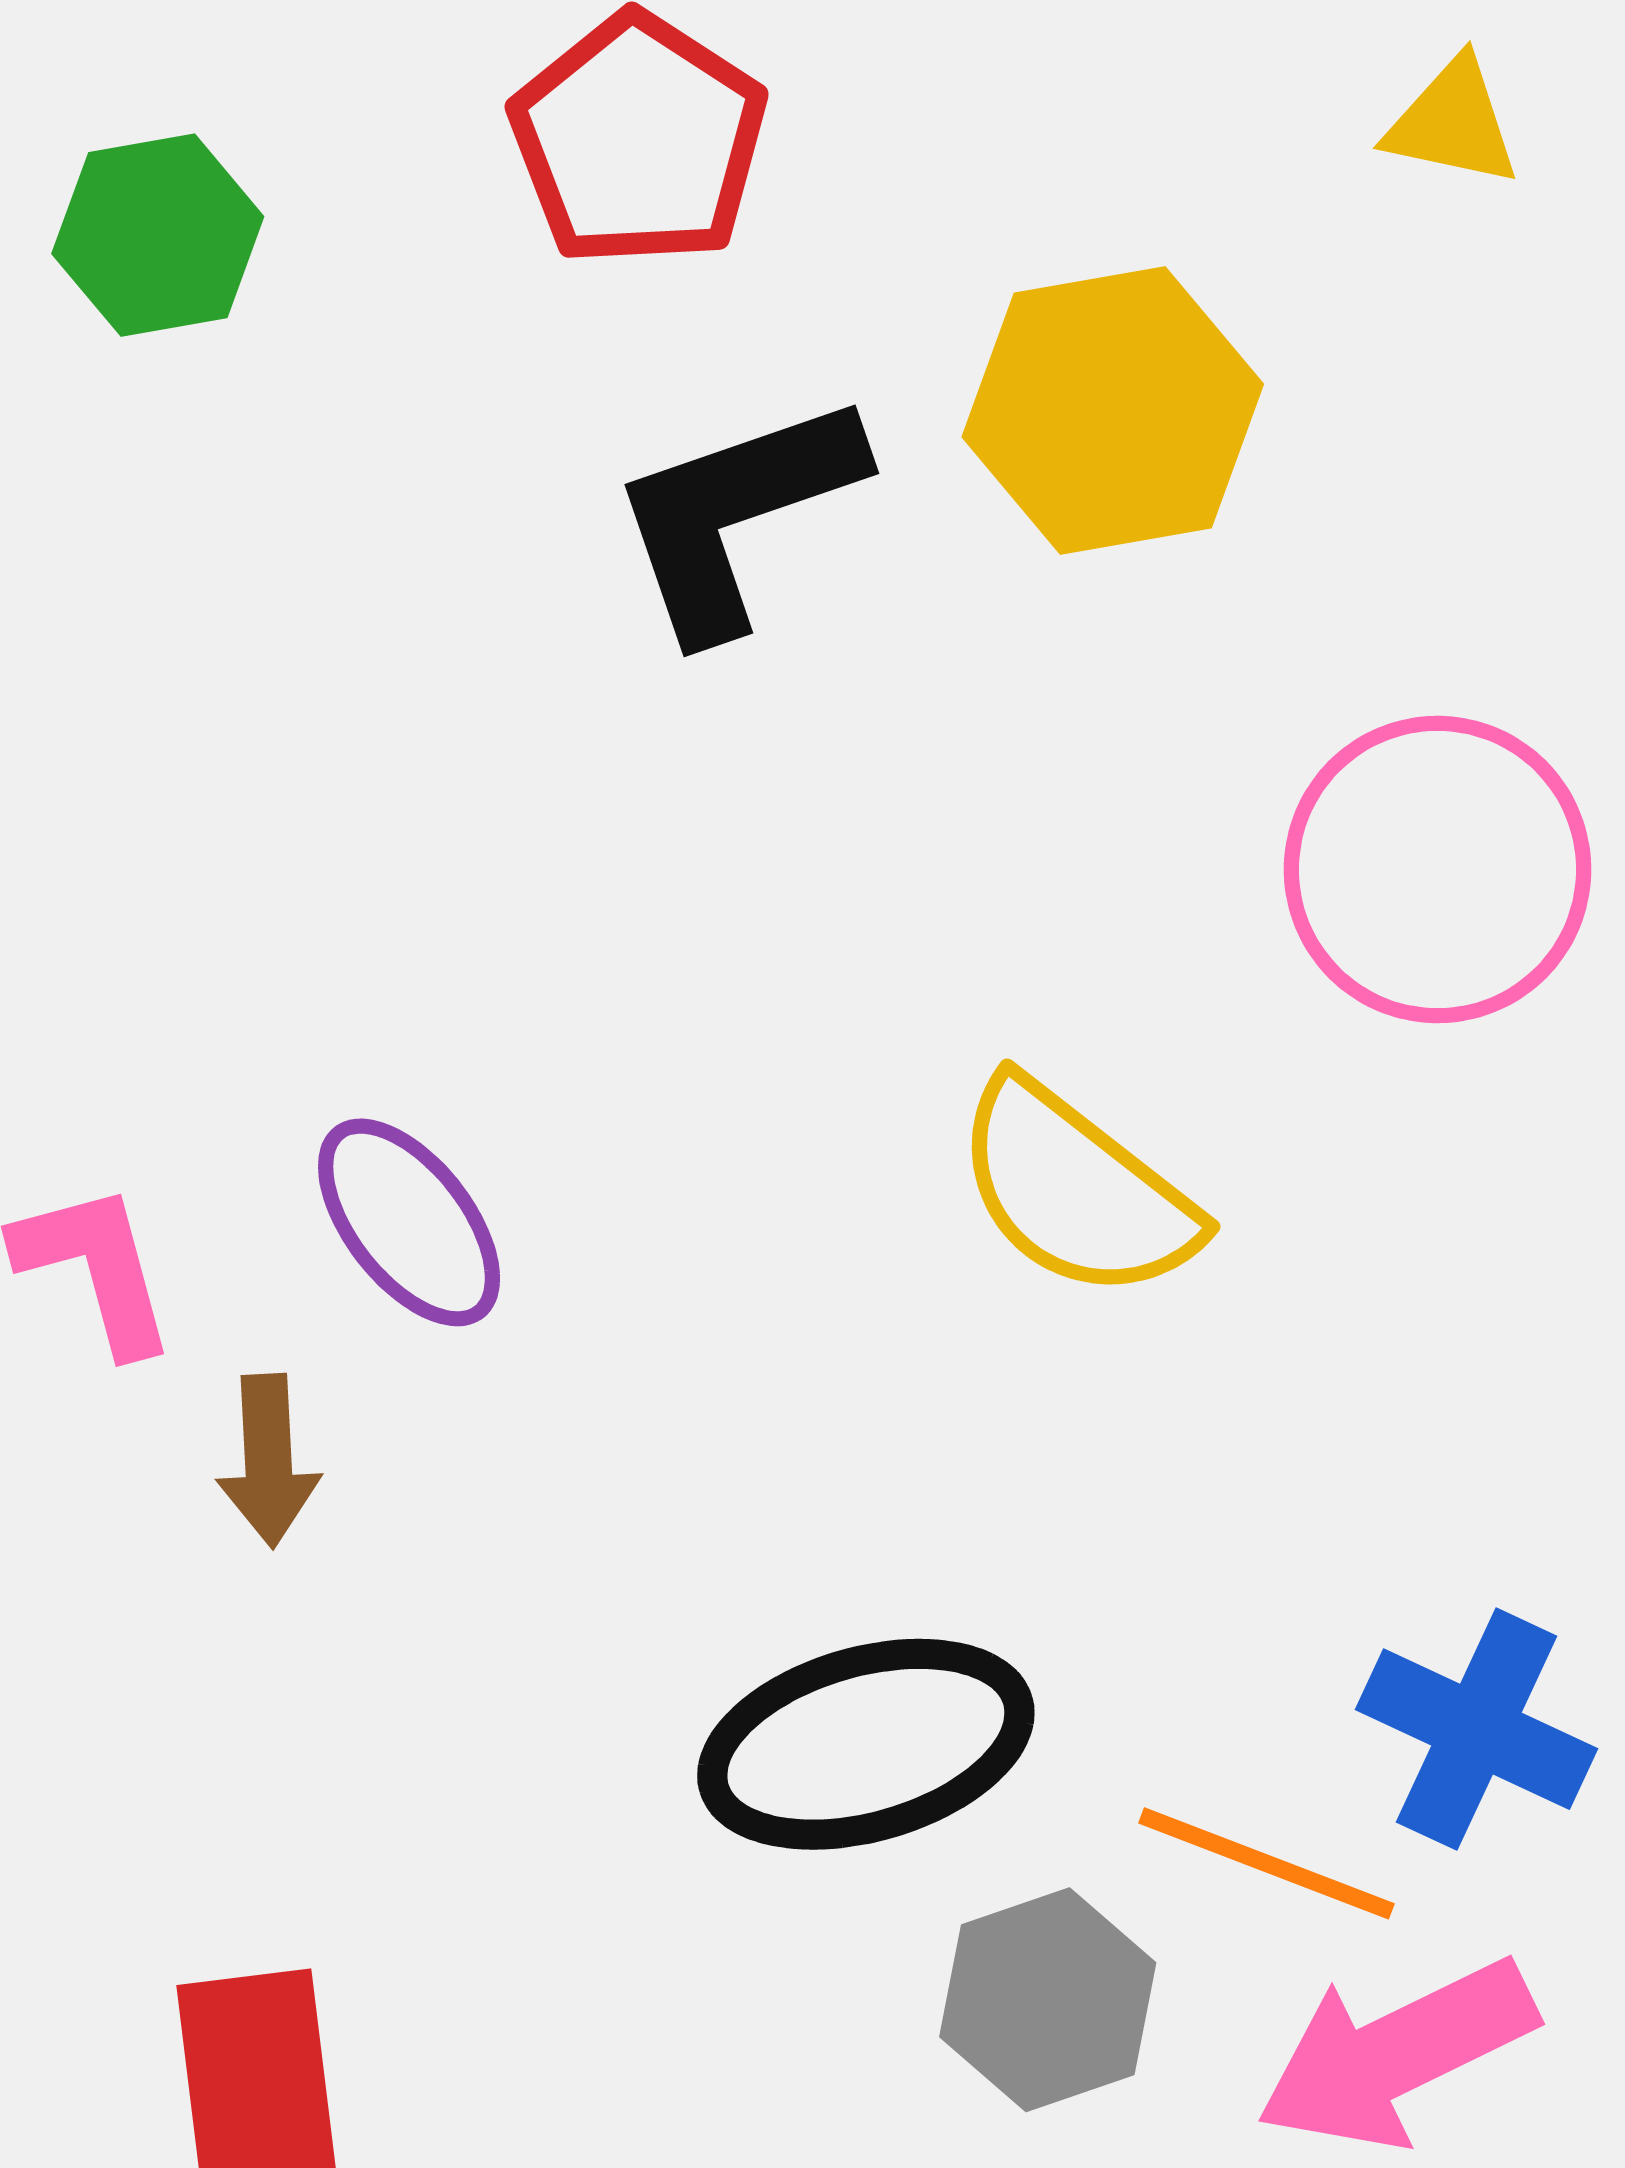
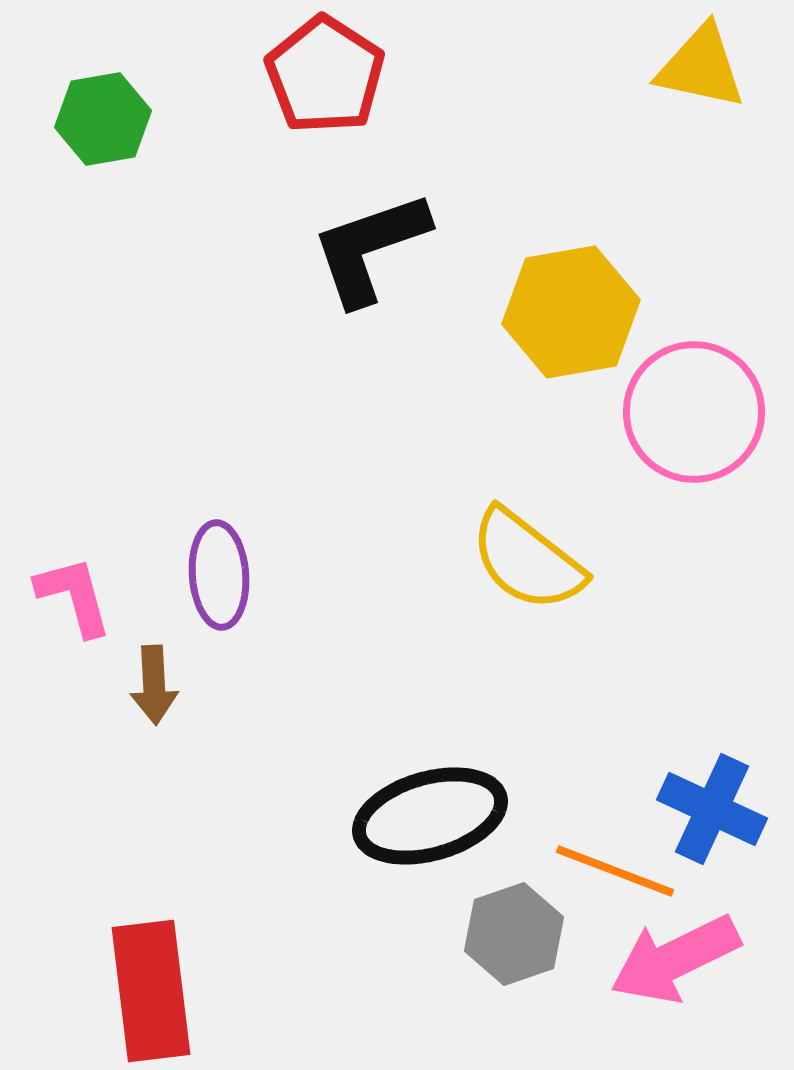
yellow triangle: (1453, 123) -> (701, 67), size x1.4
yellow hexagon: (1113, 410) -> (571, 312), moved
purple ellipse: (409, 1222) -> (219, 575), turned 34

